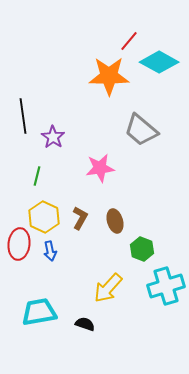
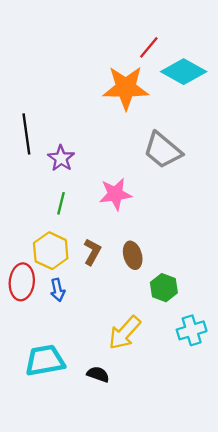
green line: (37, 176) -> (61, 203), moved
cyan cross: (166, 286) -> (192, 330), size x0.7

